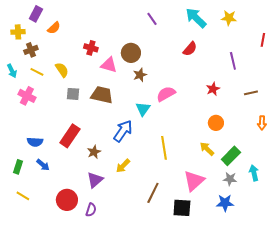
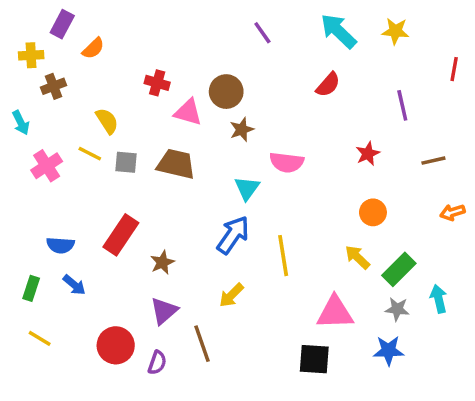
yellow line: (37, 72) -> (90, 154), moved
pink semicircle: (166, 94) -> (287, 162), turned -144
pink cross: (27, 96) -> (47, 166), turned 30
orange arrow: (262, 123) -> (452, 212), turned 72
blue arrow: (123, 131) -> (233, 235), moved
yellow arrow: (123, 166) -> (231, 295), moved
pink triangle: (194, 181) -> (335, 313), turned 40
brown line: (153, 193) -> (202, 344), moved, turned -45

